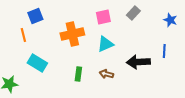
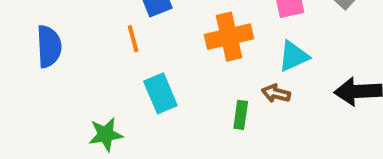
cyan rectangle: (37, 63) -> (160, 93), turned 36
brown arrow: (106, 74) -> (276, 93), moved

